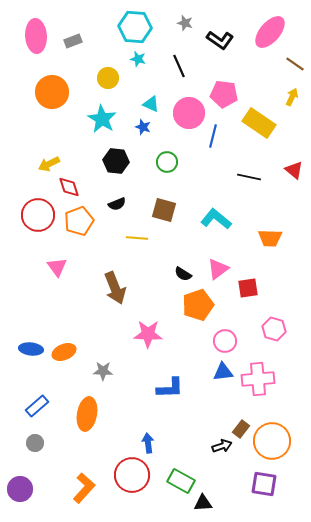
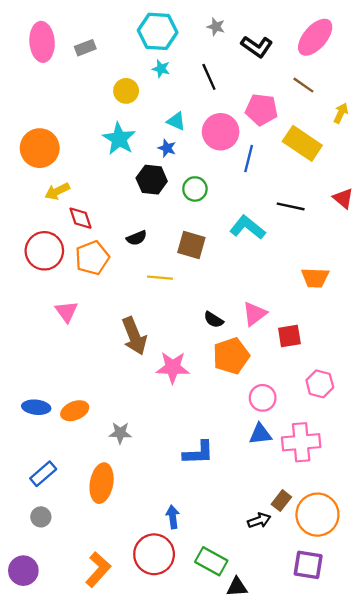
brown line: (295, 64) -> (303, 85), moved
orange circle: (52, 92) -> (40, 148), moved
black hexagon: (116, 161) -> (152, 180), moved
cyan L-shape: (216, 219) -> (247, 227), moved
pink star: (148, 334) -> (173, 368), moved

